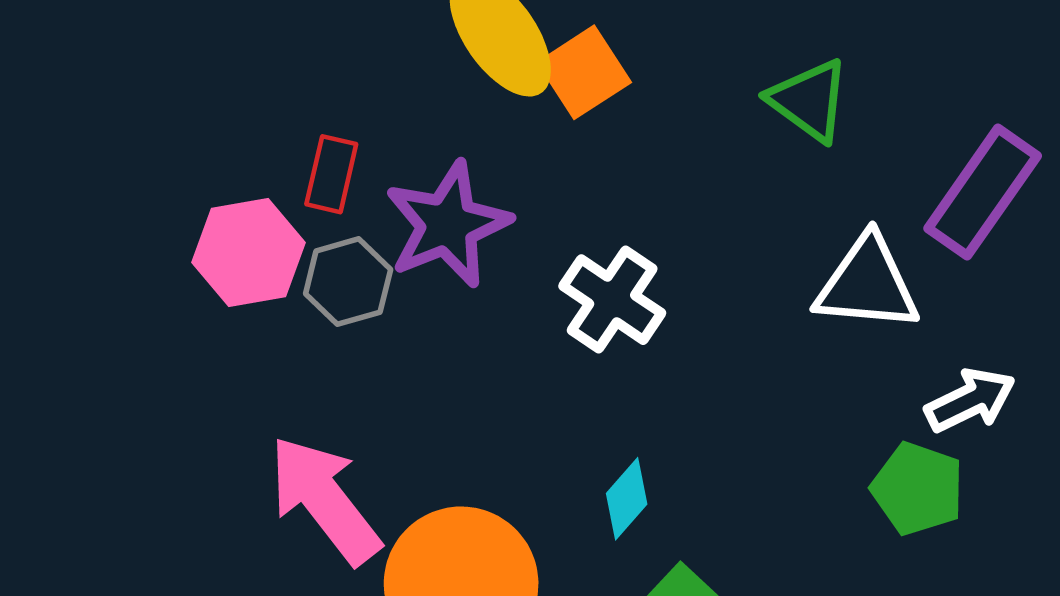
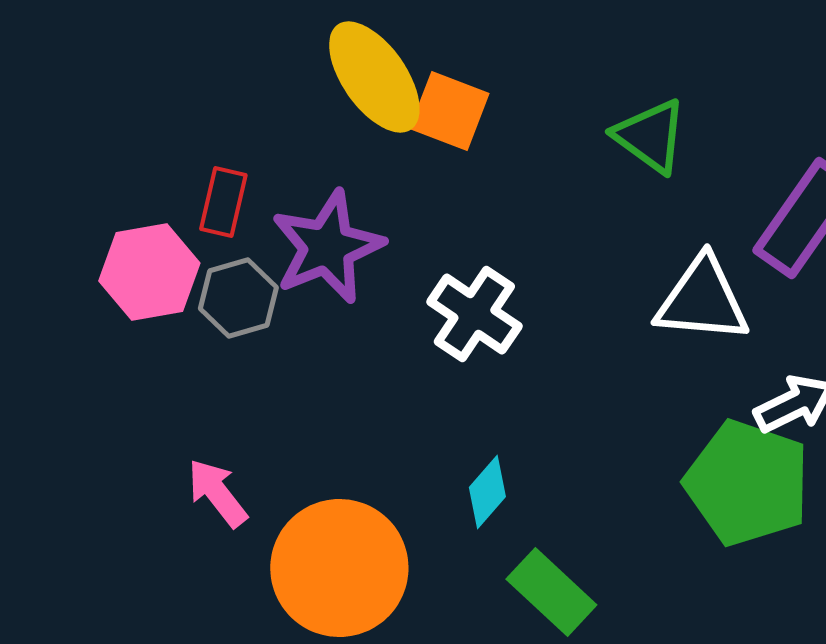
orange square: (584, 72) -> (449, 111), turned -36
green pentagon: (918, 489) -> (747, 483), size x1.5
pink arrow: (325, 500) -> (217, 493), size x0.6

